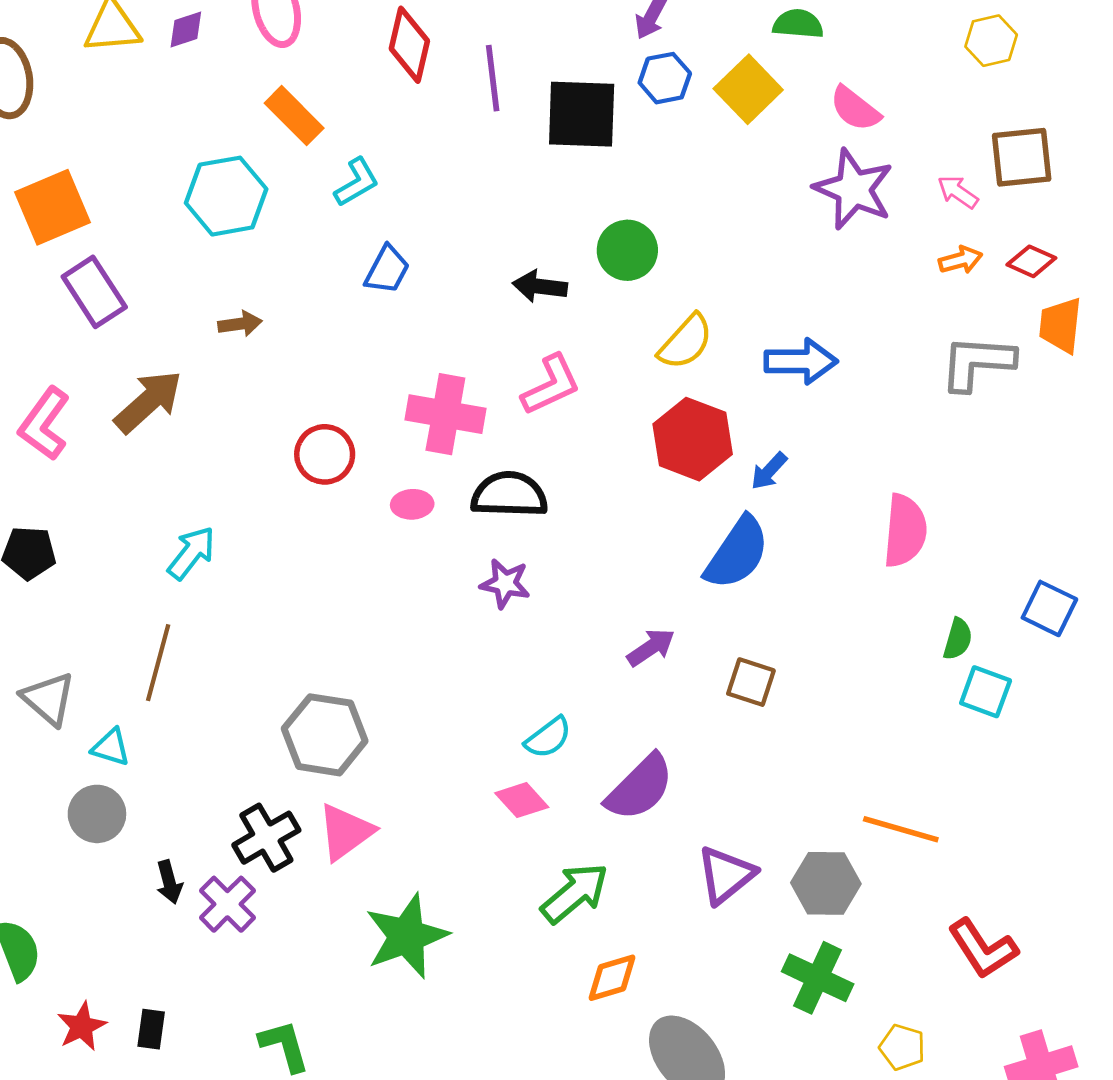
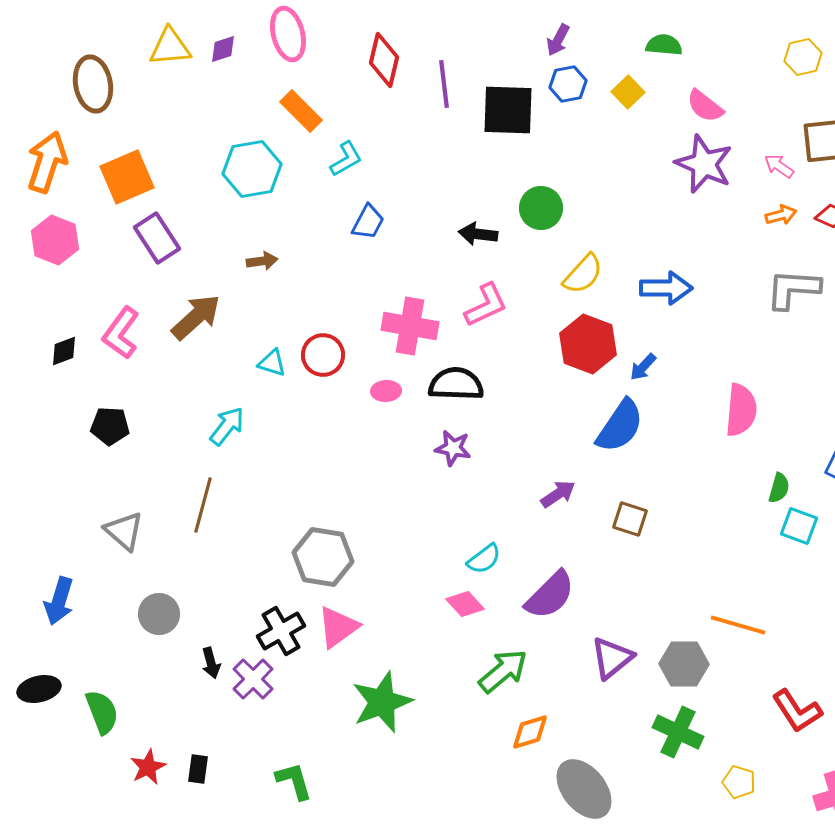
yellow square: (748, 89) -> (628, 92), size x0.7
cyan triangle: (111, 747) -> (272, 363), moved

